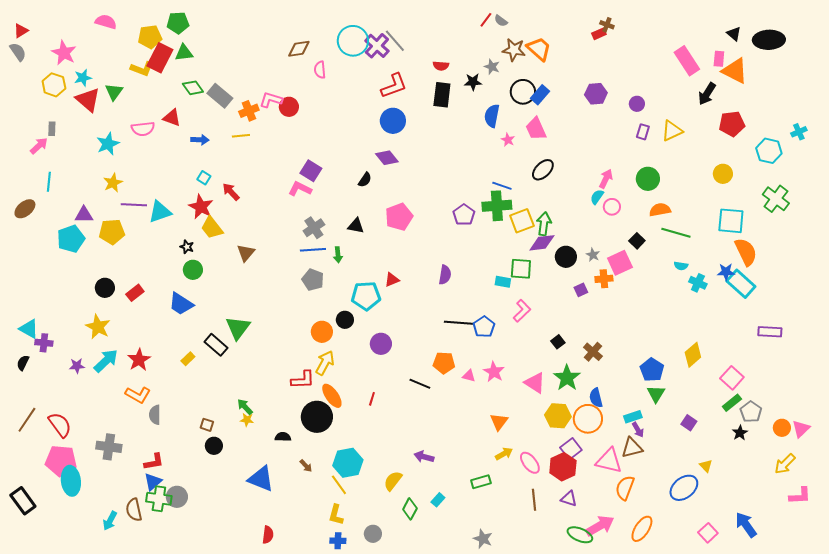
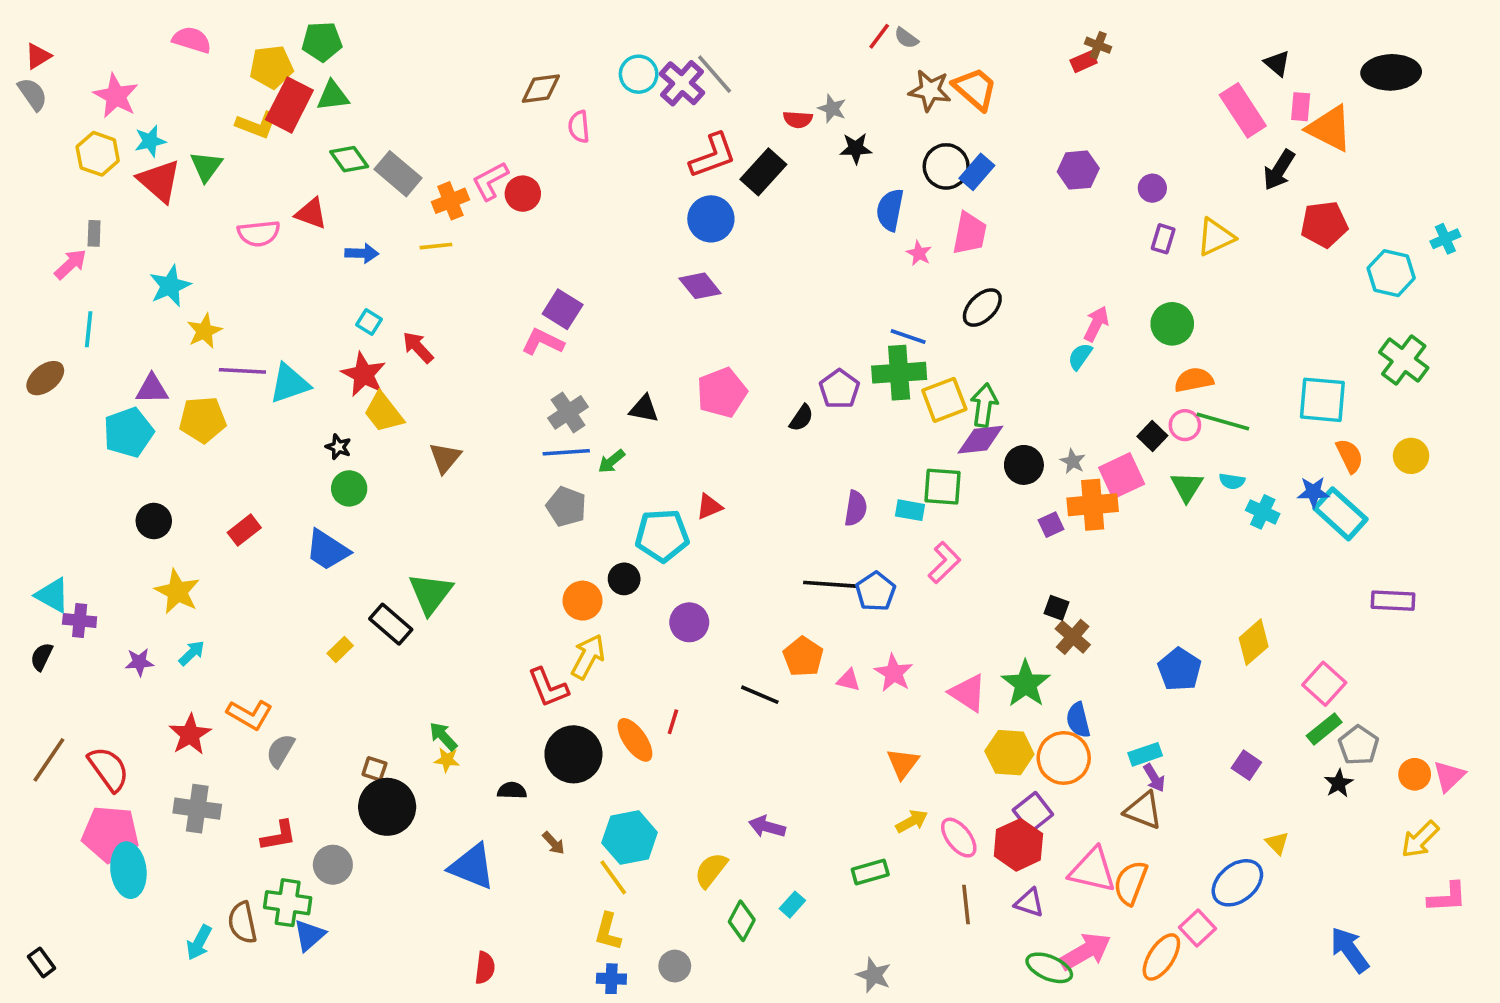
black triangle: (734, 34) -> (1277, 63), moved
cyan circle: (353, 41) -> (639, 74), size x0.7
gray star: (492, 67) -> (832, 109), moved
black rectangle: (442, 95) -> (763, 172), moved, turned 35
pink L-shape: (271, 100) -> (490, 181), turned -45
pink trapezoid: (536, 129) -> (970, 233), turned -145
cyan star: (108, 144) -> (170, 286), moved
yellow circle: (723, 174) -> (1411, 456), moved
black semicircle: (365, 180) -> (801, 418), moved
pink circle: (612, 207) -> (1185, 425), moved
orange semicircle: (746, 252) -> (1350, 456), size x0.7
green arrow: (338, 255) -> (611, 461), turned 56
purple semicircle: (445, 275) -> (856, 508), moved
orange cross: (604, 279) -> (1093, 505), size x1.5
black circle: (105, 288) -> (154, 521), moved
black square: (558, 342) -> (1056, 608), moved, turned -32
red star: (139, 360) -> (190, 734), moved
cyan arrow: (106, 361) -> (192, 653), size x0.6
orange pentagon: (444, 363) -> (803, 657), turned 30
red L-shape: (303, 380) -> (548, 687), turned 70
green triangle: (656, 394) -> (1187, 487), moved
orange ellipse: (332, 396) -> (635, 740), moved
gray semicircle: (155, 415) -> (280, 751), turned 30
black circle: (214, 446) -> (387, 807), size x1.8
brown triangle: (632, 448) -> (1143, 810), turned 35
pink triangle: (609, 461) -> (1093, 870), moved
blue triangle: (153, 482) -> (309, 935), moved
gray circle: (177, 497) -> (333, 865), moved
black rectangle: (23, 501) -> (42, 962), moved, size x0.6
pink square: (708, 533) -> (1198, 928), moved

